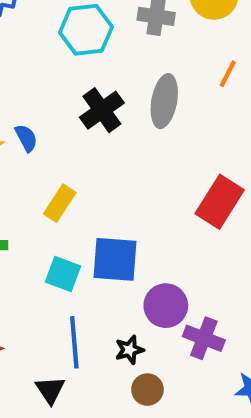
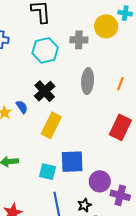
orange line: (228, 74) -> (120, 84), moved
black cross: (102, 110) -> (45, 91), moved
yellow rectangle: (60, 203) -> (51, 125), moved, size x1.4

